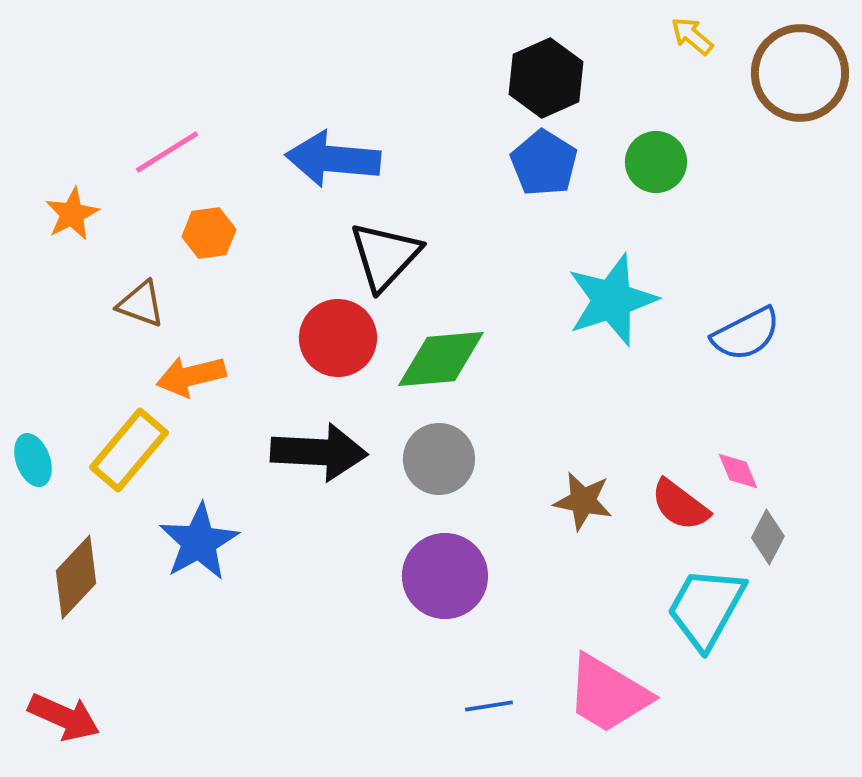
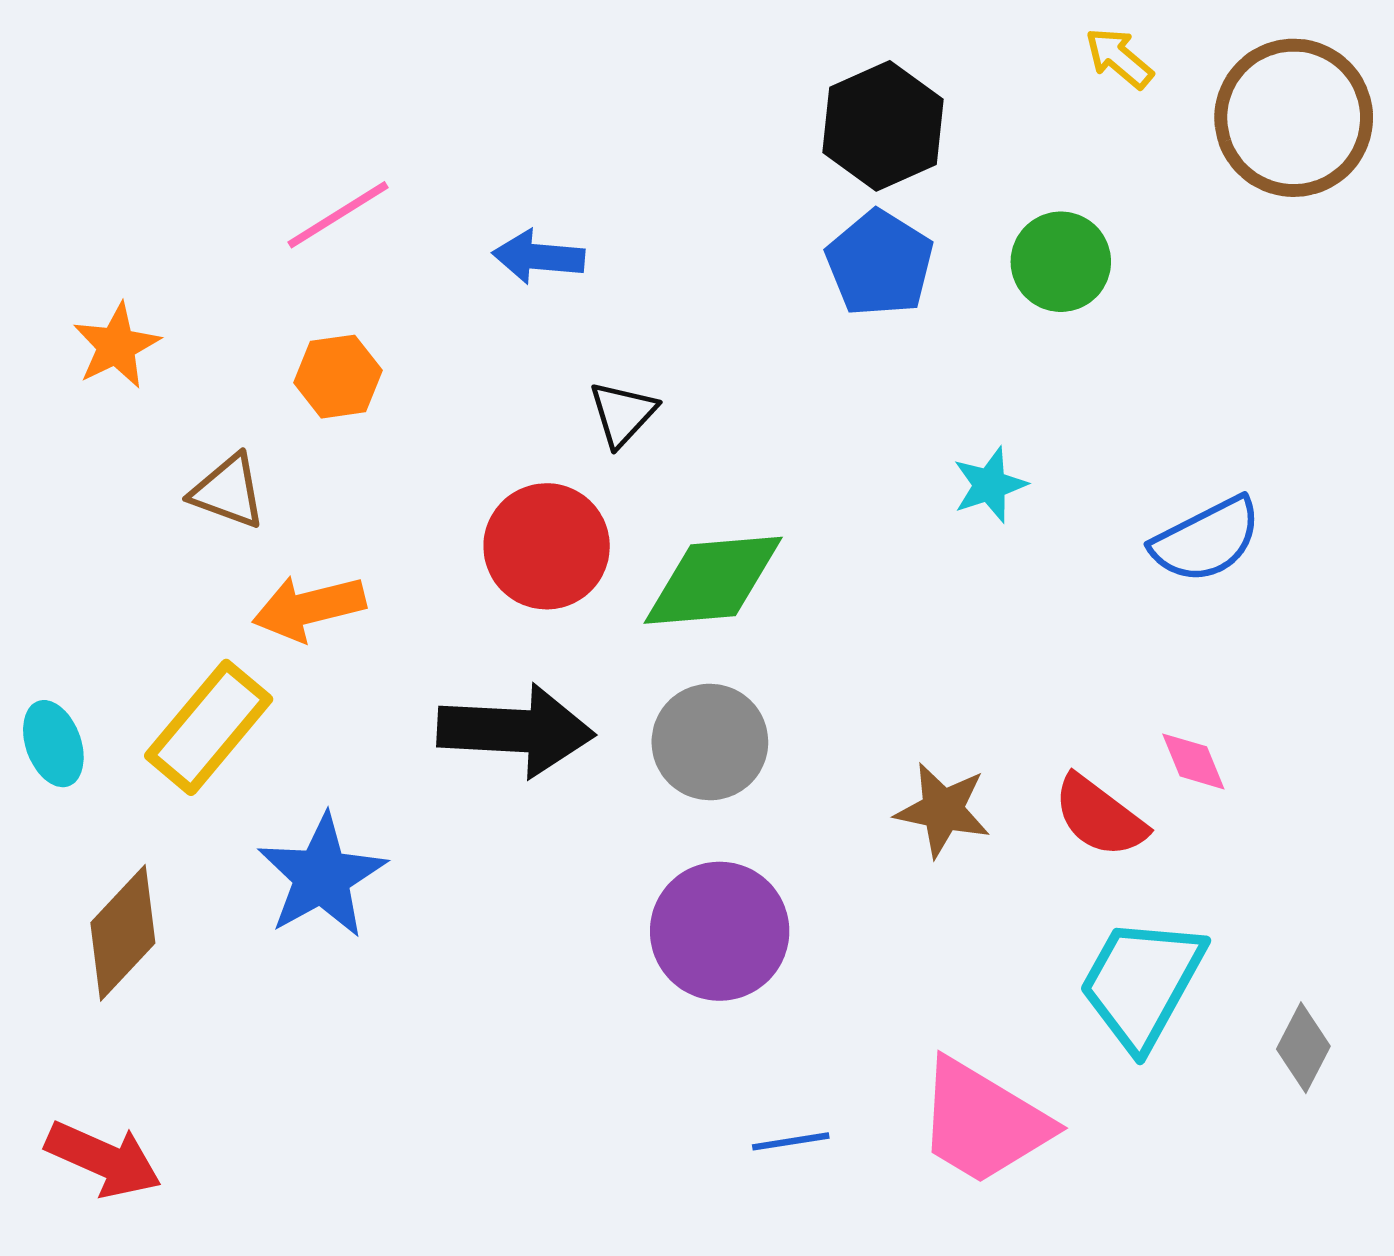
pink line: (167, 152) -> (338, 215), moved
blue arrow: (333, 159) -> (538, 257), size x0.6
black triangle: (385, 256) -> (623, 414), size x0.6
cyan star: (612, 300) -> (990, 485), size x0.5
gray diamond: (768, 537) -> (1303, 1048), moved

